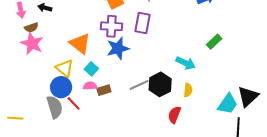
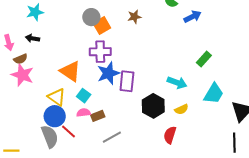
purple rectangle: (143, 23) -> (127, 81), moved
gray line: (139, 85) -> (112, 137), moved
yellow semicircle: (188, 90) -> (181, 109), turned 64
cyan trapezoid: (228, 104) -> (214, 94), moved

